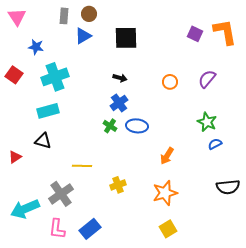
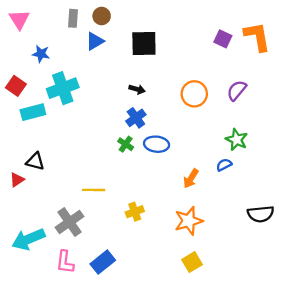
orange circle: (170, 82) -> (194, 94), size x1.5
cyan rectangle: (48, 111) -> (33, 112), moved
black triangle: (43, 141) -> (35, 161), moved
blue semicircle: (215, 144) -> (224, 165), moved

